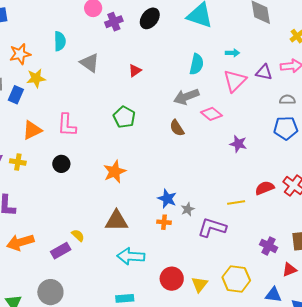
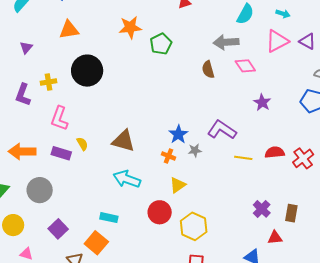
pink L-shape: (67, 125) -> (59, 118), moved
yellow cross: (18, 162) -> (49, 82), moved, turned -35
black circle: (61, 164) -> (87, 71), size x1.8
orange star: (115, 172) -> (130, 27), moved
purple L-shape: (212, 228) -> (222, 130), moved
orange arrow: (20, 242) -> (22, 151), moved
purple rectangle: (61, 251) -> (61, 153), turned 30
yellow hexagon: (236, 279) -> (194, 226), moved
yellow triangle: (200, 284) -> (178, 185), moved

